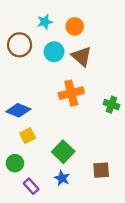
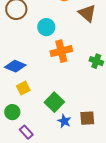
cyan circle: (54, 52) -> (46, 27), moved
brown triangle: (82, 56) -> (87, 13), moved
blue star: (62, 178) -> (64, 121), moved

